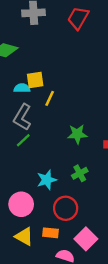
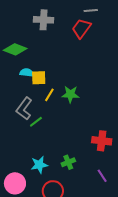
cyan semicircle: (22, 88) -> (27, 73), moved
green star: (77, 134) -> (70, 94), moved
green line: (23, 140) -> (36, 122), moved

